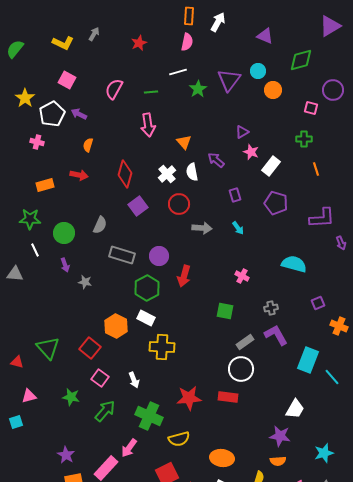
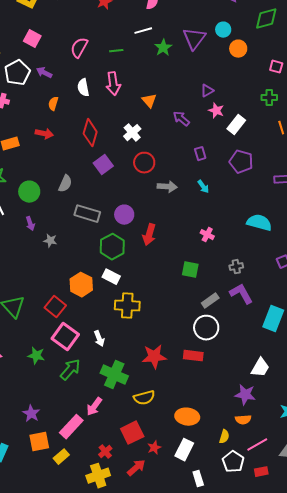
white semicircle: (192, 172) -> (83, 88), moved
pink square: (100, 378) -> (65, 337), size x1.5

